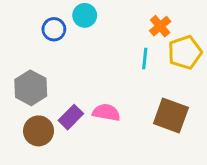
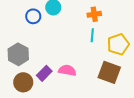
orange cross: (160, 26) -> (94, 14), moved, turned 32
yellow pentagon: (185, 52) -> (118, 44), moved

